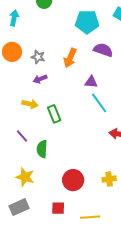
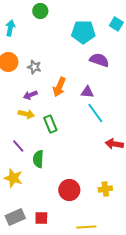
orange arrow: (70, 58) -> (59, 87), moved
purple arrow: (40, 79) -> (30, 95), moved
yellow star: (25, 177) -> (13, 178), moved
red square: (58, 208) -> (41, 218), moved

